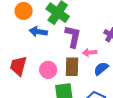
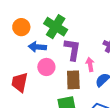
pink arrow: (90, 52) -> (90, 64), turned 88
pink circle: (48, 70) -> (46, 67), moved

